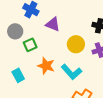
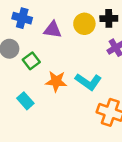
yellow circle: (76, 44) -> (84, 24), moved

